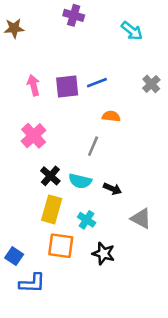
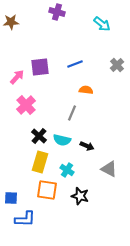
pink arrow: (34, 85) -> (17, 77), moved, turned 56
purple square: (67, 87) -> (40, 67), moved
blue square: (14, 256) -> (11, 198), turned -32

